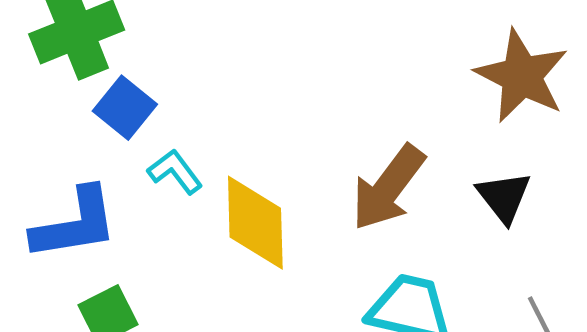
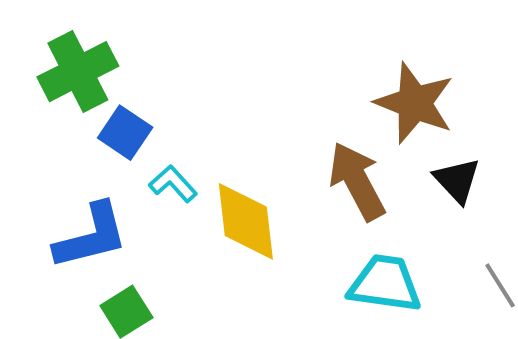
brown star: (522, 76) -> (415, 103), moved
brown arrow: (388, 188) -> (357, 181), turned 120

